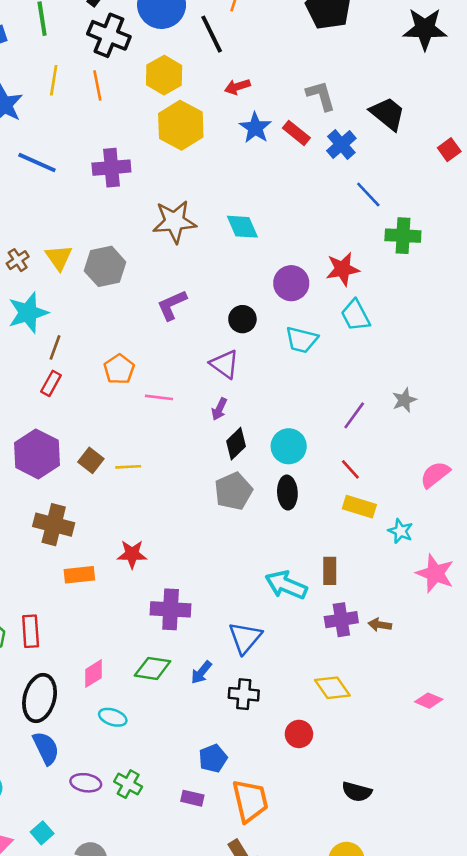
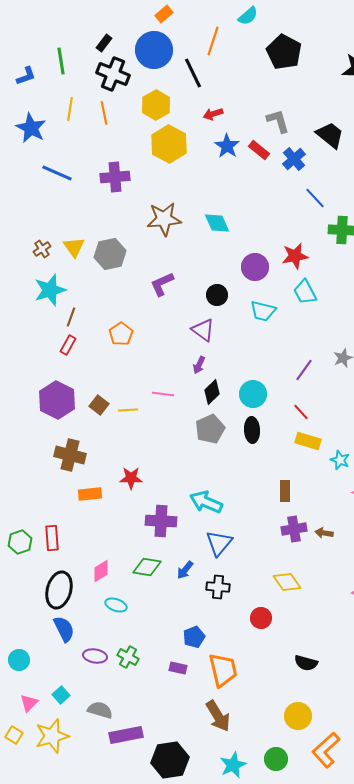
pink line: (159, 397) -> (163, 394), moved
cyan arrow: (286, 585) -> (206, 502), moved

